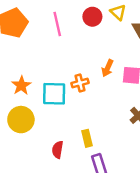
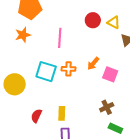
yellow triangle: (118, 12) -> (114, 22), turned -32
pink line: (57, 24) -> (60, 38), moved
orange star: (21, 86) -> (23, 35), moved

